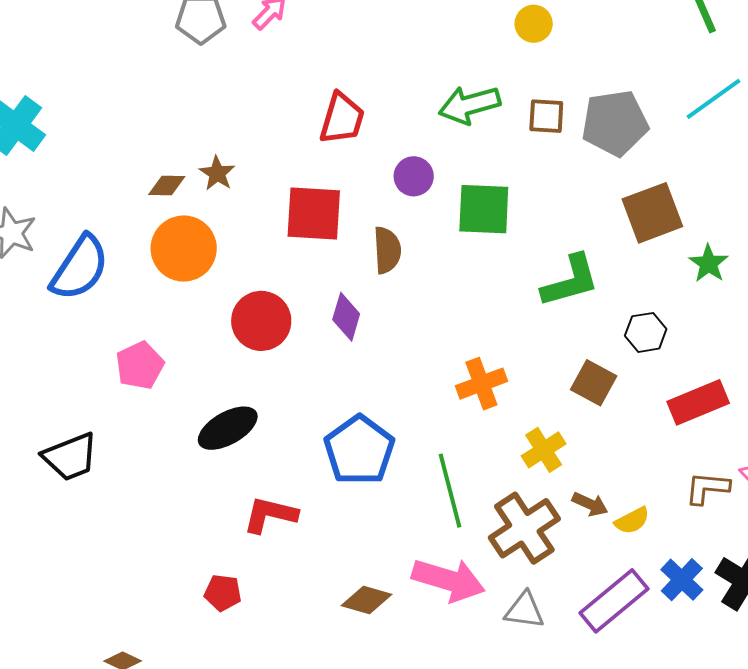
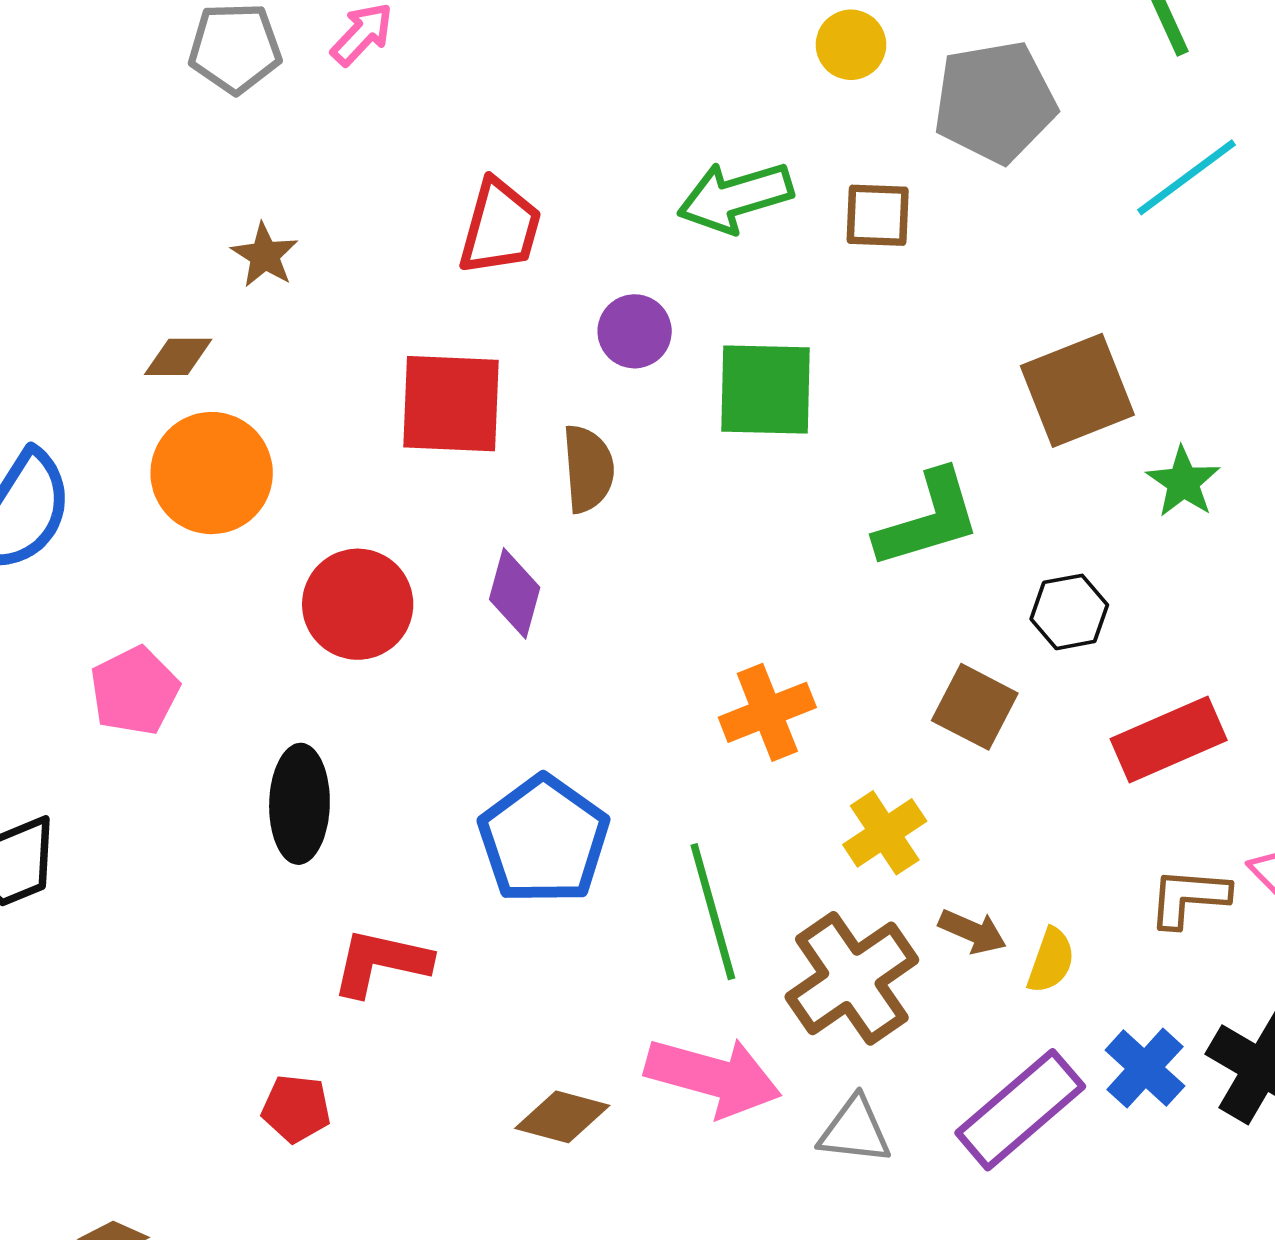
gray pentagon: (615, 123) -> (995, 102), moved
brown star: (217, 173) -> (265, 255), moved
black ellipse: (228, 428) -> (299, 804), turned -58
yellow semicircle: (632, 521) -> (1051, 961), turned -42

